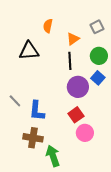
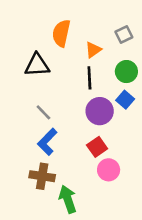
orange semicircle: (48, 26) -> (61, 33), size x1.5
gray line: (15, 101) -> (43, 112), moved
blue L-shape: (37, 111) -> (47, 142), turned 40

